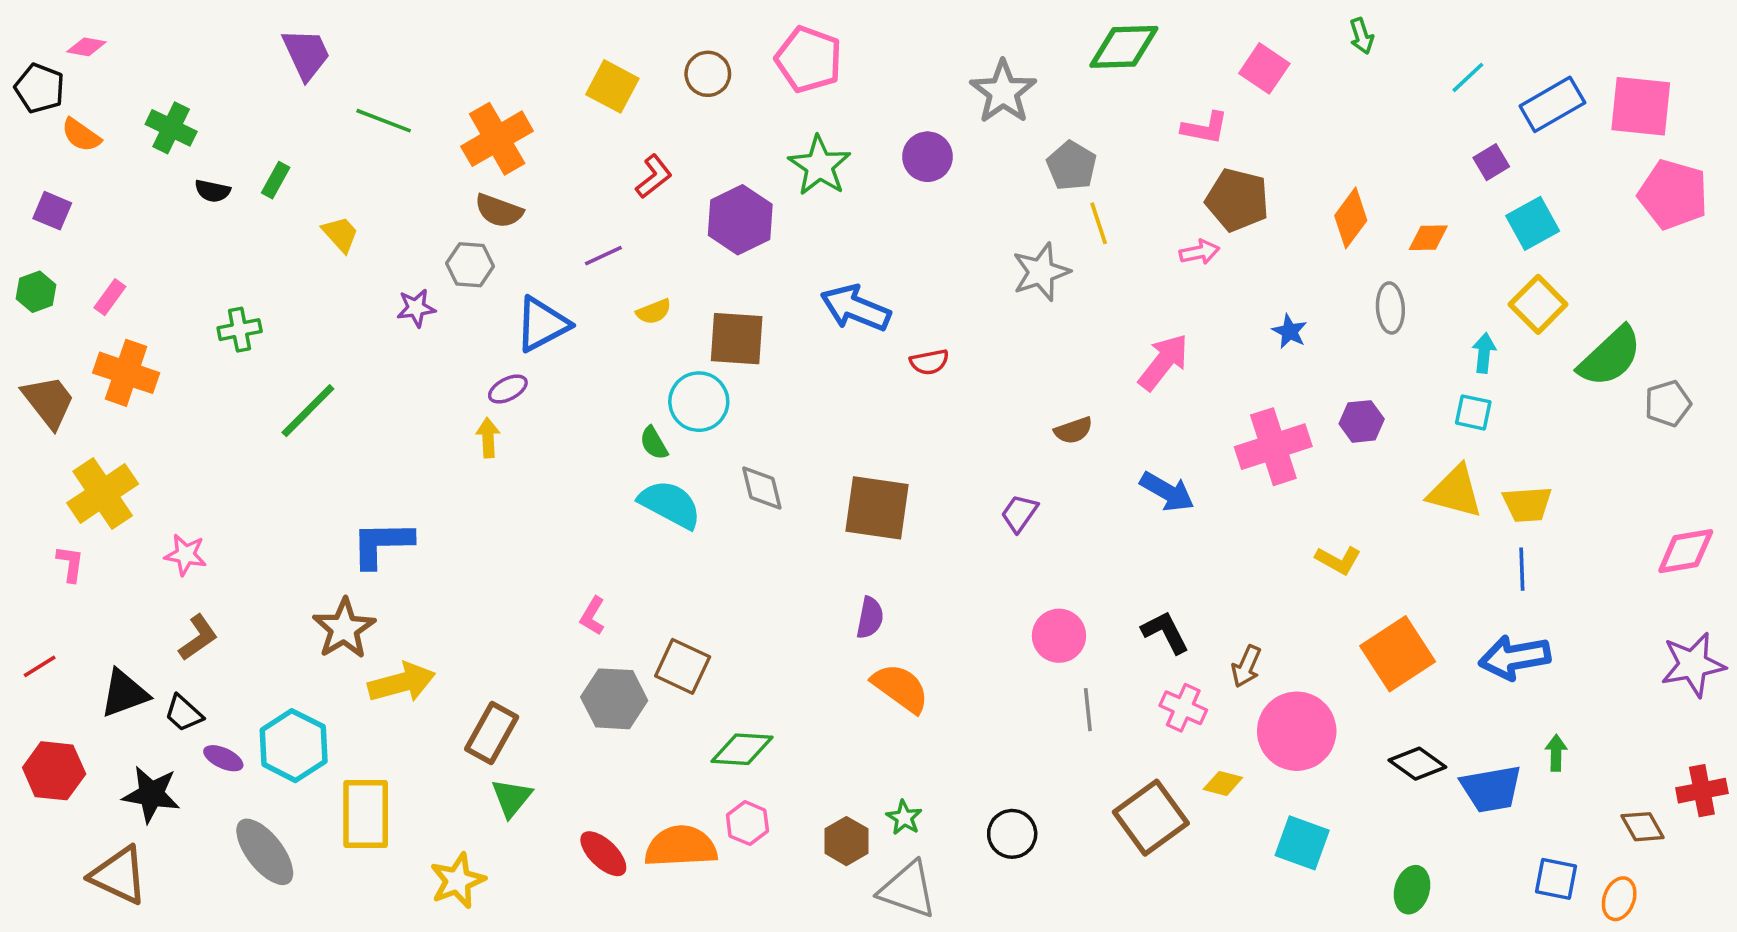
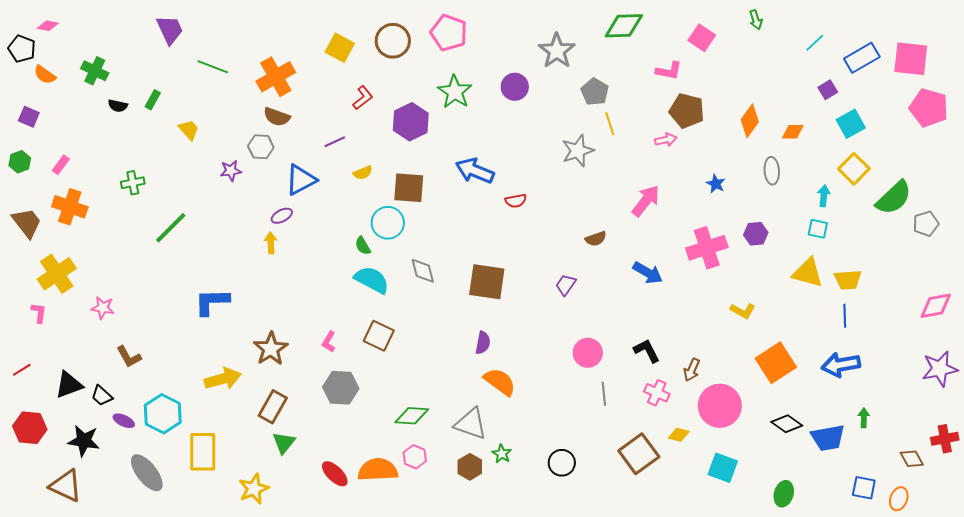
brown circle: (708, 74) -> (393, 41), size x1.4
brown star: (344, 629) -> (271, 349), moved
brown L-shape: (198, 638) -> (129, 357), moved, turned 96
brown square: (683, 666) -> (379, 336), moved
gray triangle: (908, 890) -> (471, 424), moved

